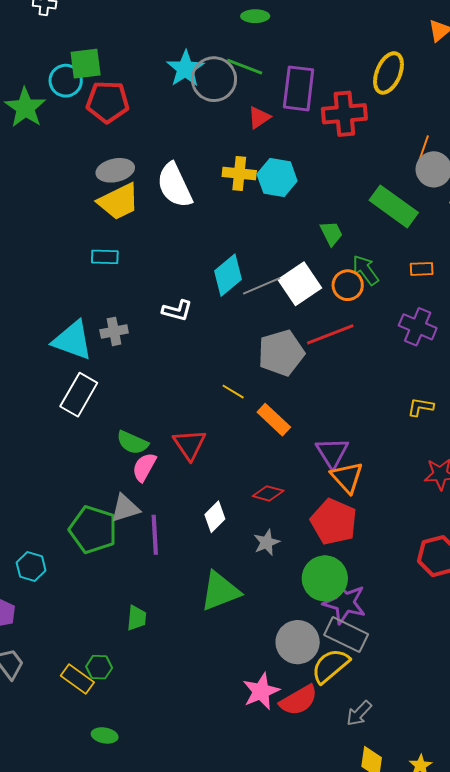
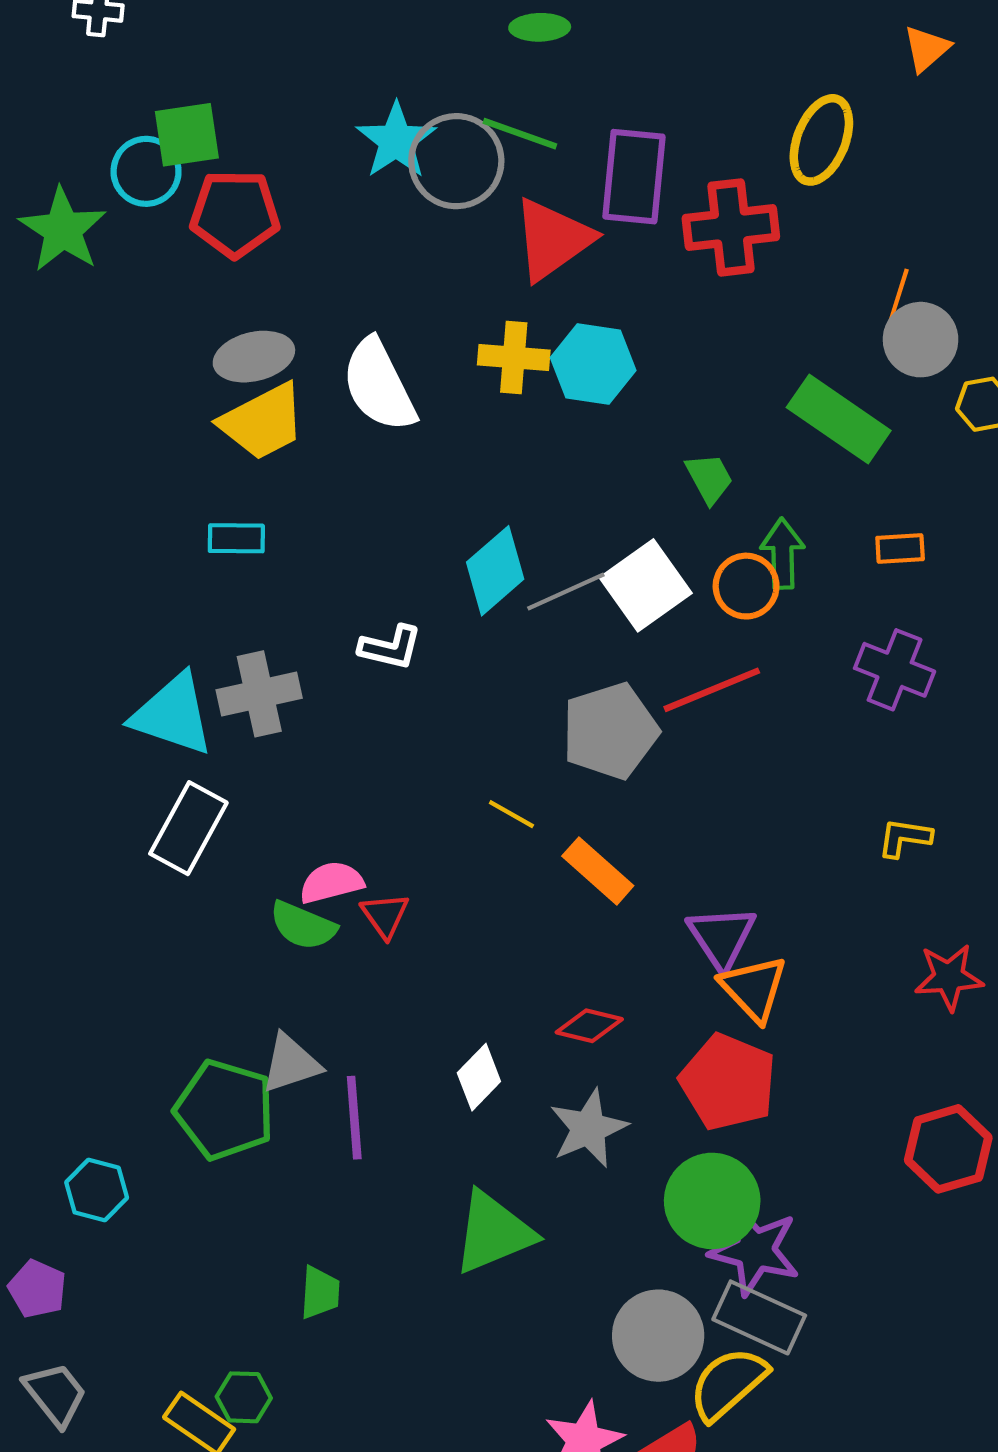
red triangle: (259, 117) -> (553, 239), size x1.8
green arrow: (365, 270) -> (783, 554), turned 36
gray cross: (114, 331) -> (259, 694), size x1.4
red triangle: (189, 444) -> (385, 915), moved, size x0.7
pink semicircle: (144, 467) -> (331, 882), moved, turned 48
gray star: (267, 542) -> (588, 1128), size x1.4

